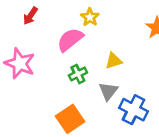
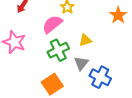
green cross: (78, 74) -> (58, 50), size x1.5

